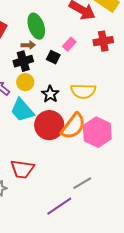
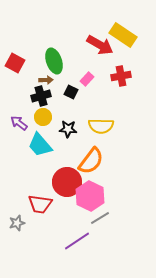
black star: (50, 94) -> (68, 129), turned -30
red circle: (49, 125) -> (67, 182), moved
pink hexagon: (97, 132) -> (90, 196), moved

